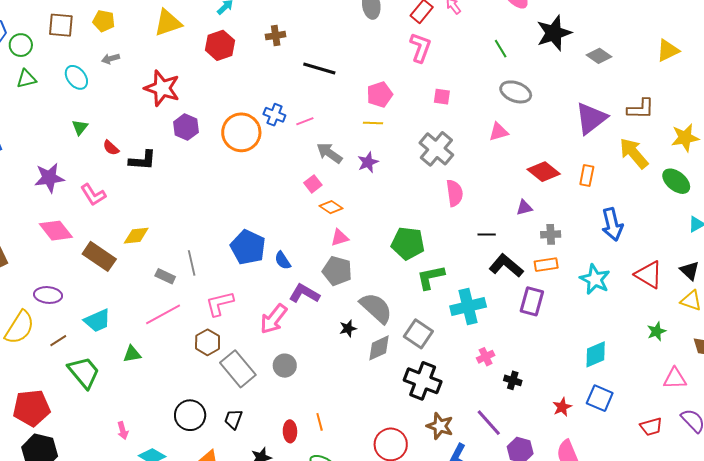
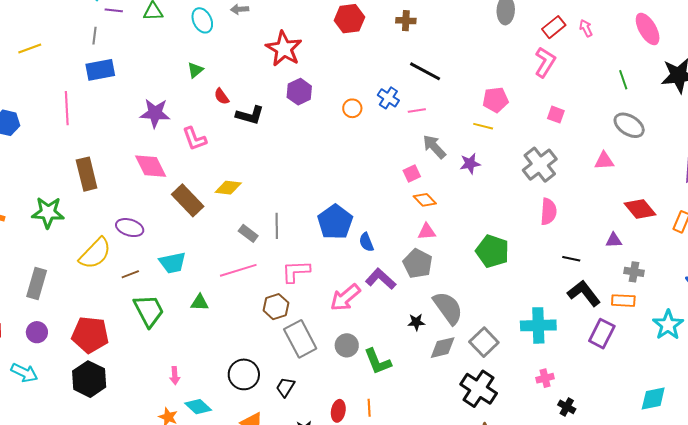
black line: (319, 68) -> (425, 71), moved
orange circle: (241, 132) -> (352, 108), size x0.5
green L-shape: (431, 277) -> (378, 361), moved, turned -112

